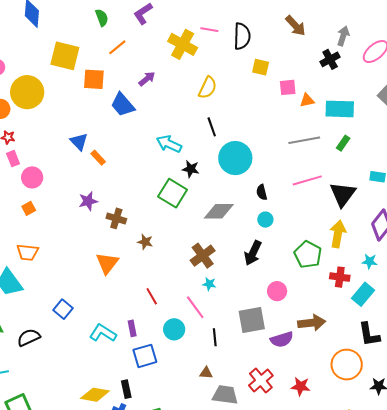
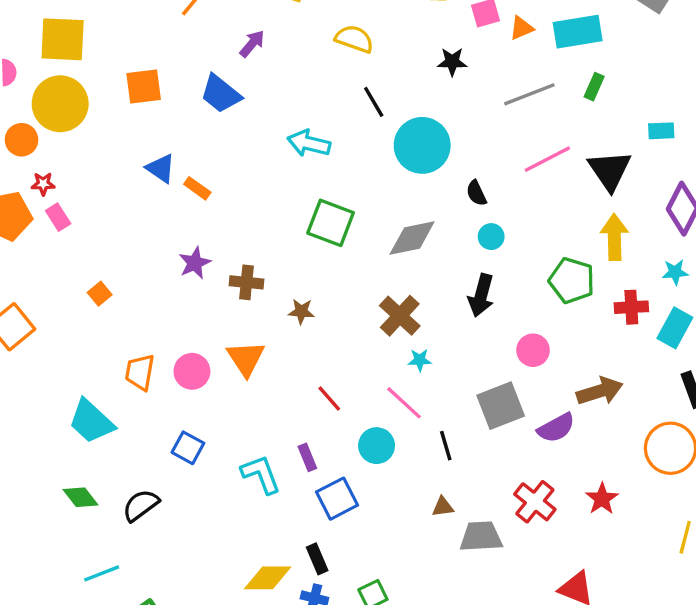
yellow square: (65, 56) -> (63, 39), moved
orange square: (94, 79) -> (144, 87), moved
yellow semicircle: (208, 88) -> (354, 39), turned -85
black star: (191, 169) -> (452, 62), moved
pink circle: (32, 177) -> (192, 371), moved
orange trapezoid: (28, 252) -> (140, 372), moved, turned 105
cyan L-shape: (103, 333) -> (261, 474), turned 48
red star: (301, 386) -> (602, 499), turned -30

